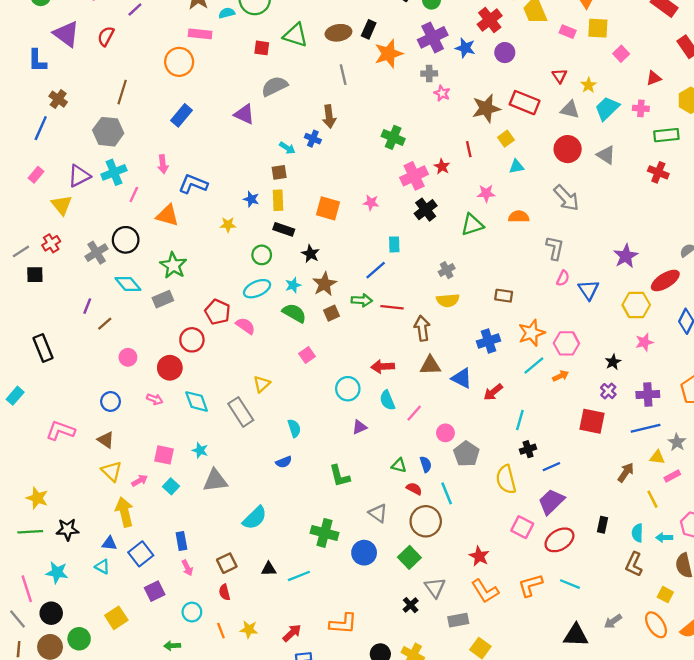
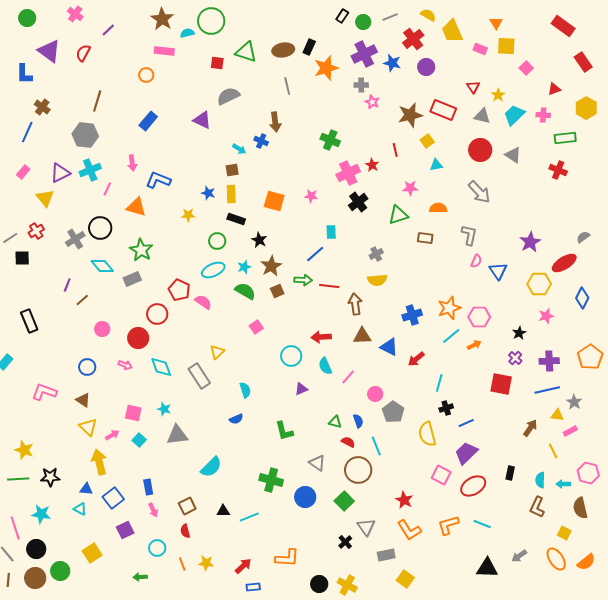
orange circle: (179, 62) -> (146, 75), size x0.6
brown rectangle: (504, 296) -> (425, 238), moved

